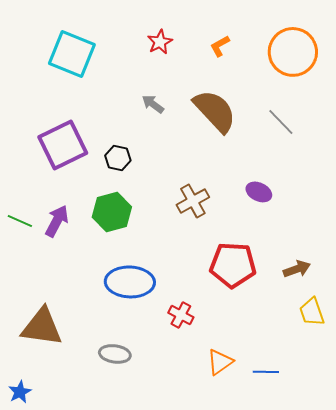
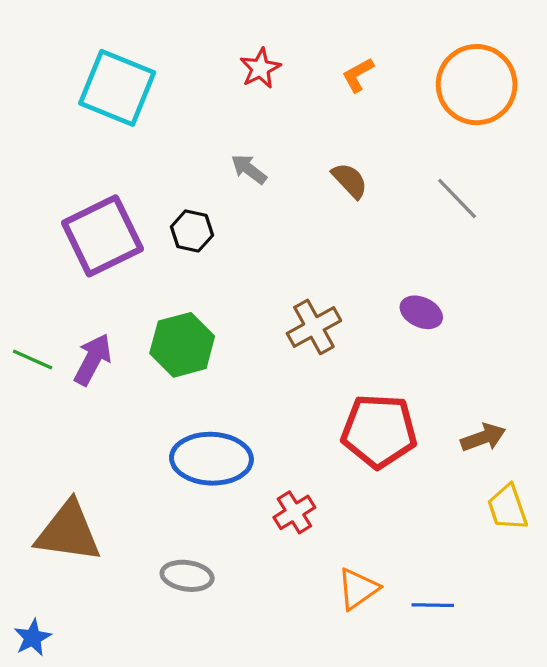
brown semicircle: (215, 111) -> (350, 181), size x0.5
black hexagon: (118, 158) -> (192, 231), moved
red cross: (181, 315) -> (294, 512), turned 30

